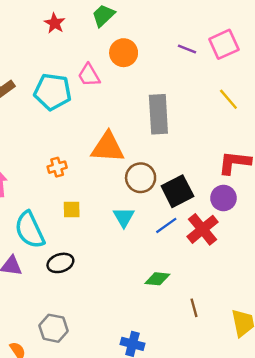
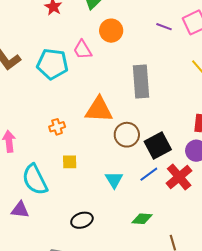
cyan triangle: (124, 217) -> (114, 180), moved
black ellipse: (60, 263) -> (82, 220), moved

